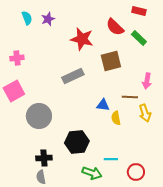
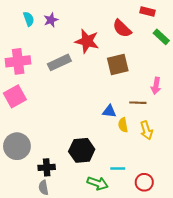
green rectangle: (139, 38) -> (161, 37), moved
pink cross: (17, 58) -> (18, 61), size x1.6
gray rectangle: (73, 76) -> (59, 62), moved
yellow arrow: (145, 113) -> (146, 130), moved
gray circle: (39, 116) -> (17, 146), moved

